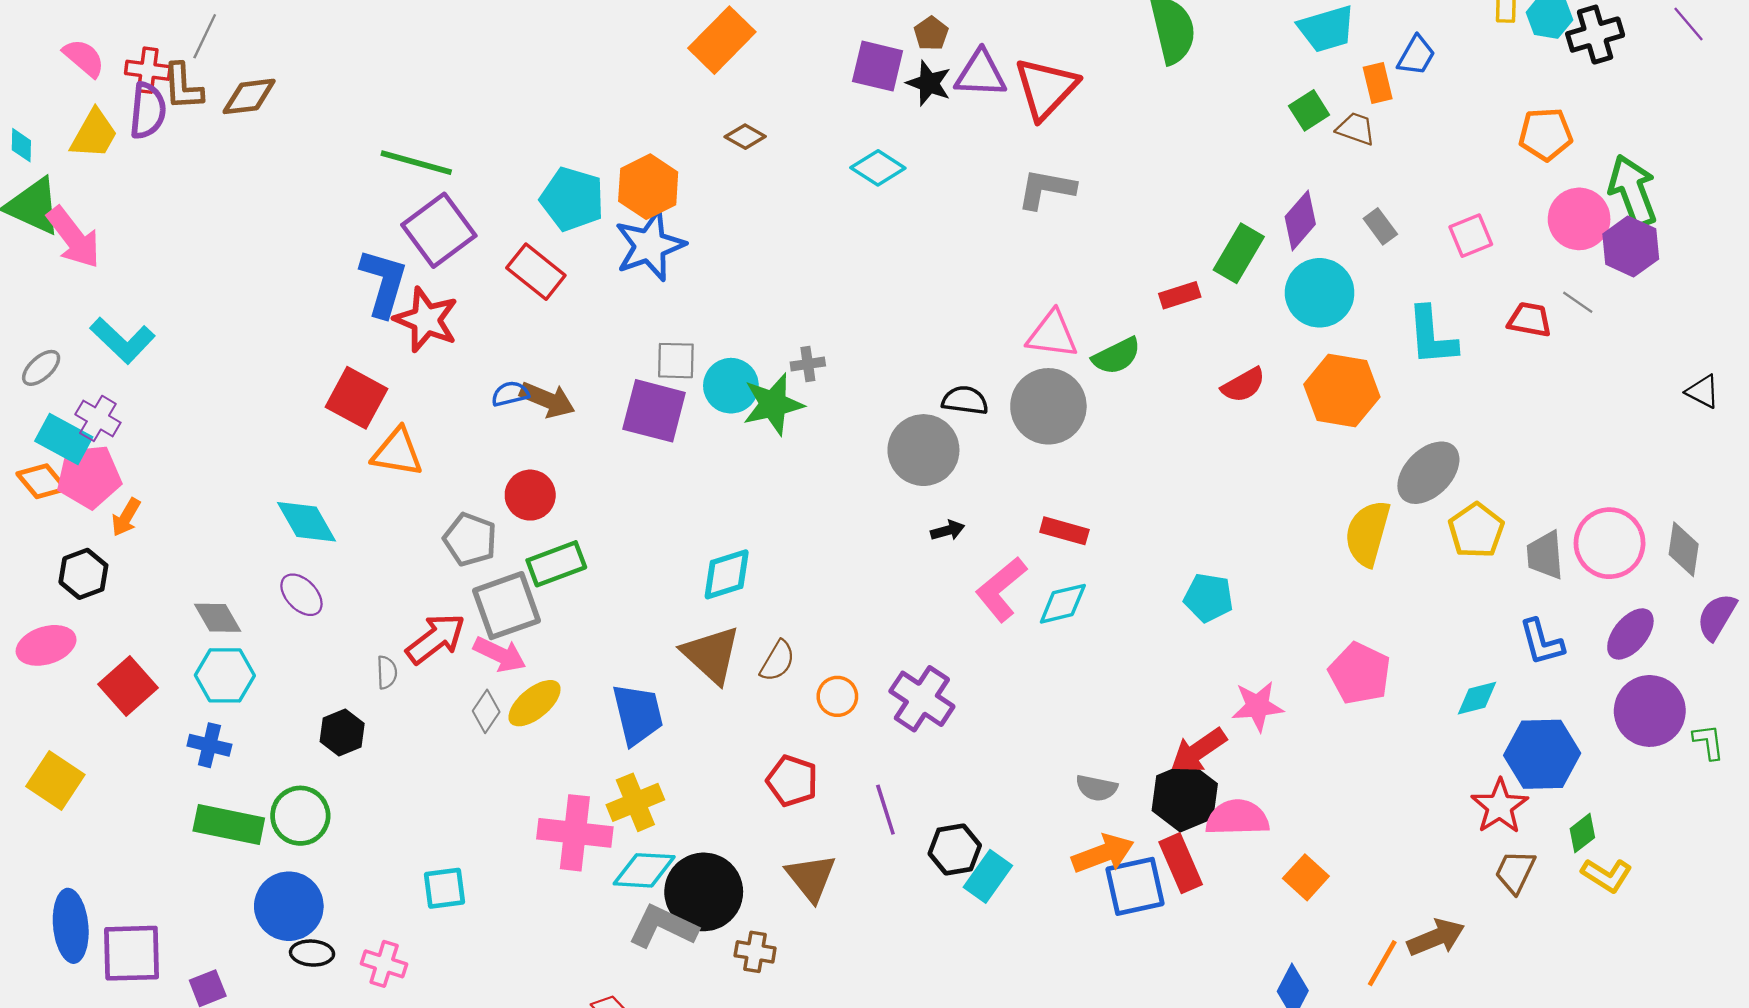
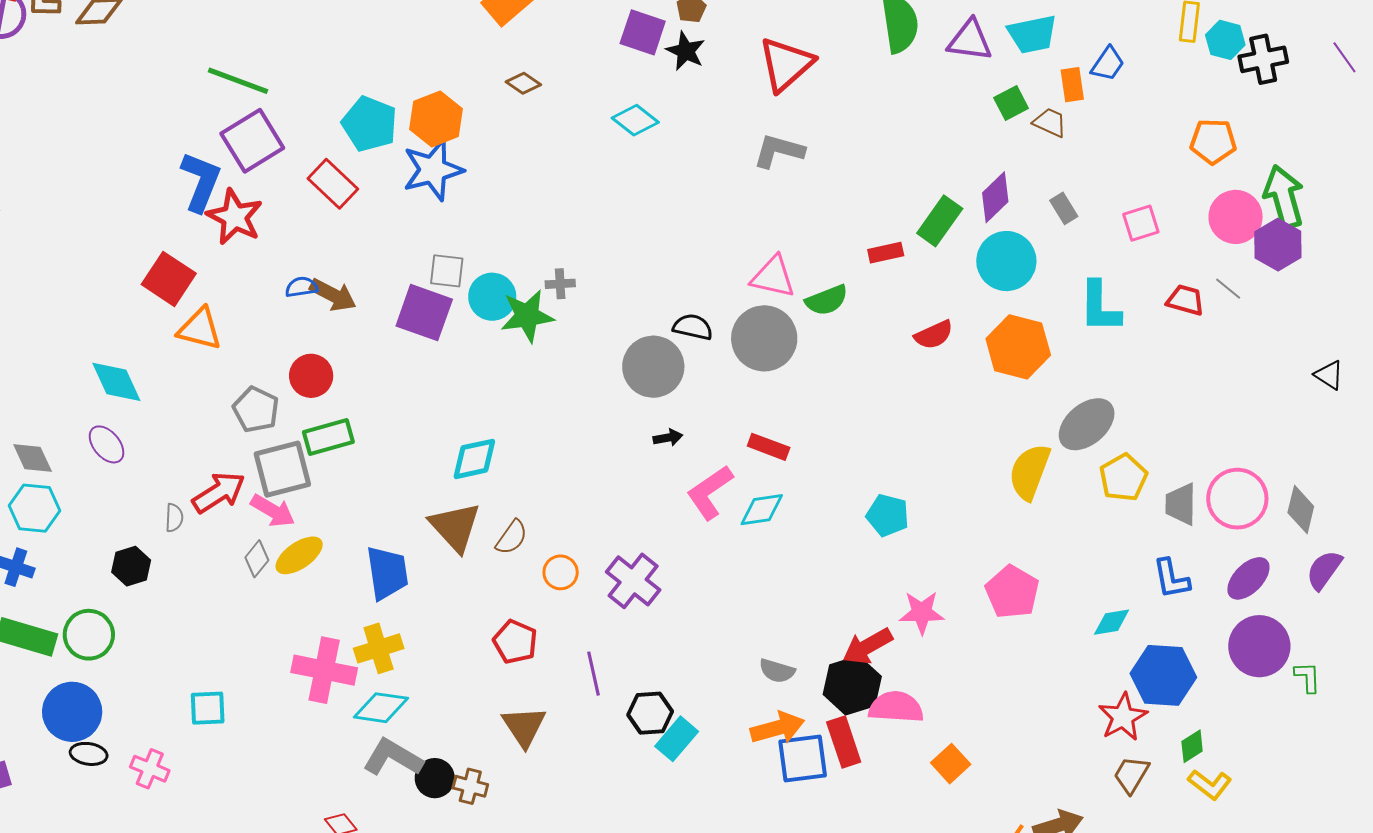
purple triangle: (981, 74) -> (970, 40), moved
black circle: (704, 892) -> (435, 778), moved, size x0.6

